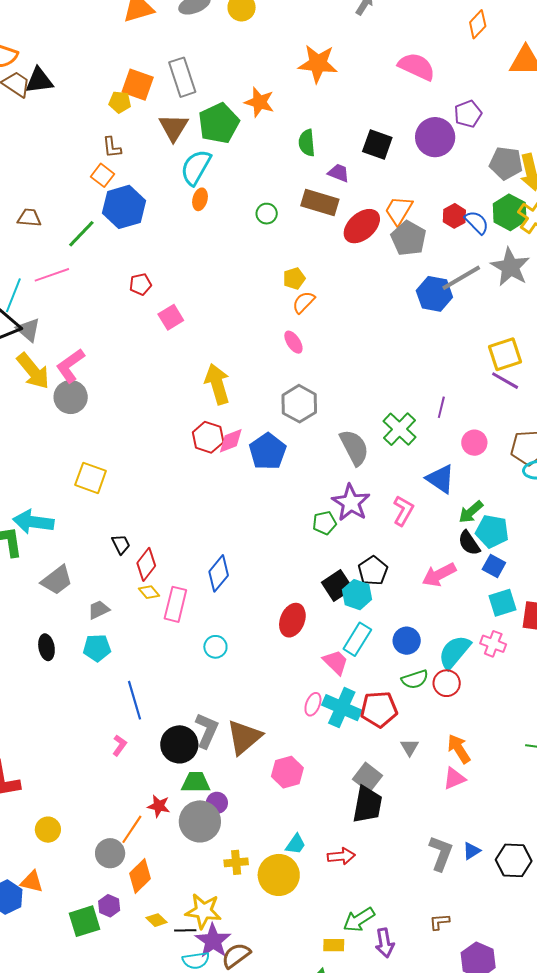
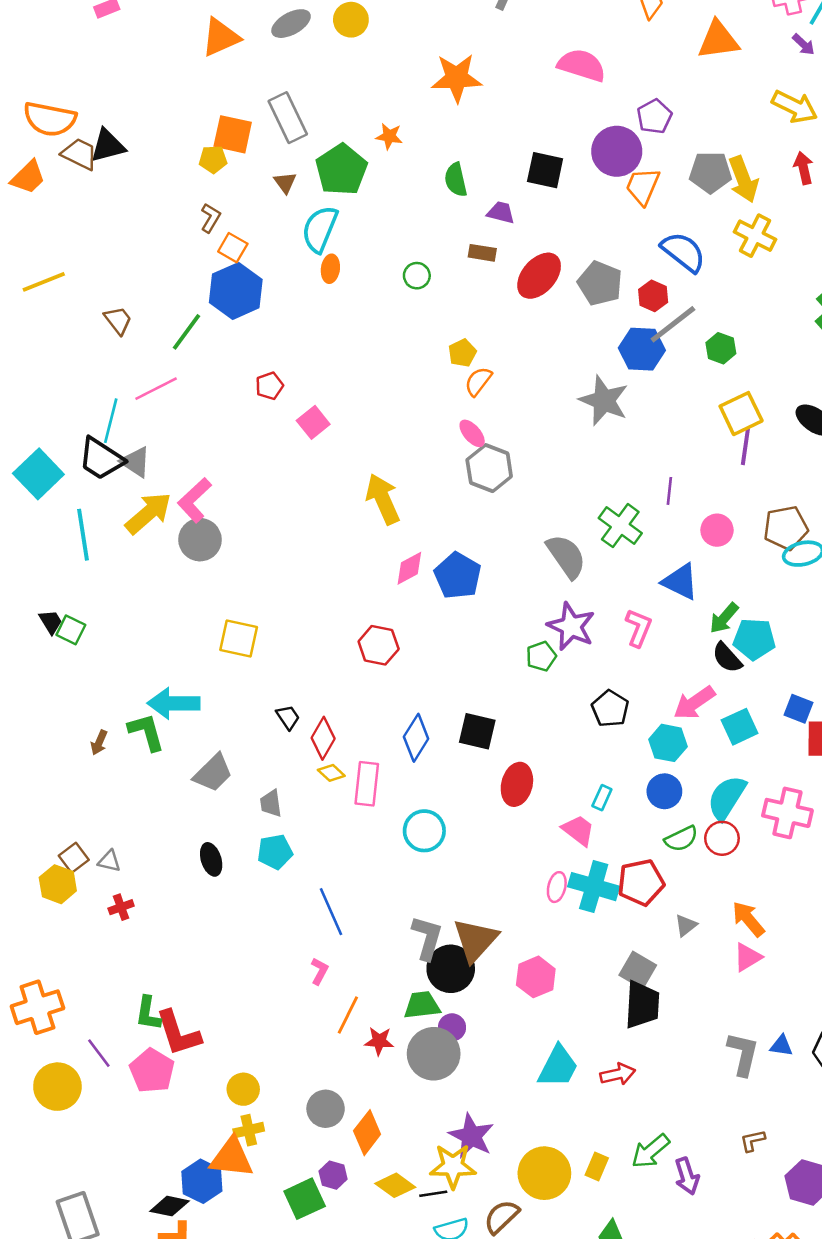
orange star: (259, 102) -> (389, 136), size x0.7
brown triangle: (174, 127) -> (285, 183), size x0.6
brown L-shape: (112, 147) -> (211, 218), turned -135
orange square: (103, 175) -> (233, 248), moved
brown rectangle: (320, 202) -> (482, 253), size x0.6
orange trapezoid: (399, 210) -> (643, 186), moved
green hexagon: (510, 212) -> (721, 348), moved, size x0.7
red hexagon: (454, 216) -> (653, 296), moved
brown trapezoid: (29, 218) -> (118, 320), turned 55
blue semicircle: (477, 222) -> (683, 252), size x1.4
gray star: (510, 267) -> (604, 400), moved
yellow arrow: (33, 371) -> (148, 513), turned -84
purple line: (505, 381) -> (745, 447), turned 76
gray hexagon: (299, 404) -> (489, 468), moved
red hexagon: (208, 437) -> (379, 645), moved
blue square: (494, 566) -> (799, 709), moved
black square: (337, 586) -> (477, 731), moved, turned -36
cyan hexagon: (357, 595) -> (668, 743), moved
cyan square: (502, 603) -> (740, 727), moved
gray trapezoid: (99, 610) -> (271, 803), turned -65
cyan rectangle: (357, 639) -> (602, 798), size x0.6
pink cross: (493, 644) -> (787, 813), moved, size x1.5
cyan circle: (215, 647) -> (424, 831), size x1.4
black circle: (179, 744) -> (451, 969), moved
gray triangle: (410, 747) -> (686, 925), turned 30
orange line: (132, 829) -> (348, 1015), moved
cyan trapezoid: (296, 844) -> (558, 1067), size x1.6
blue triangle: (472, 851) -> (781, 1046), turned 48
yellow cross: (236, 862) -> (249, 1130), moved
yellow circle: (279, 875) -> (544, 1173), moved
orange triangle: (32, 882) -> (232, 1158), size x1.5
yellow diamond: (156, 920) -> (395, 1185), size x1.4
purple star: (213, 941) -> (471, 1136), moved
yellow rectangle: (334, 945) -> (597, 1167), moved, turned -60

